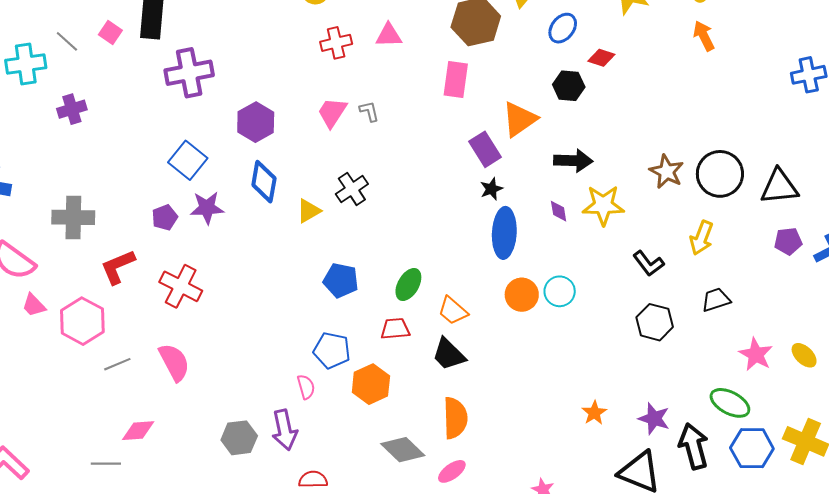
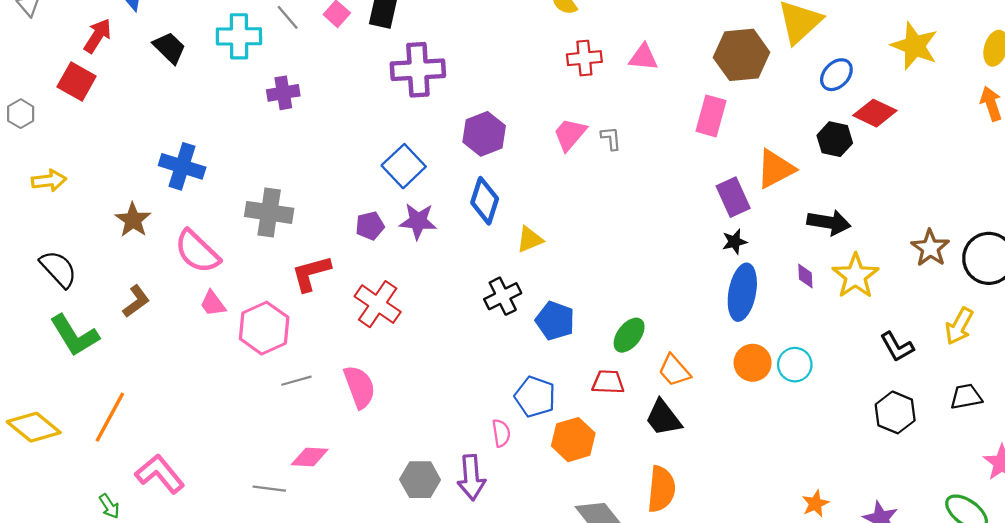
red diamond: (601, 58) -> (875, 113), size x1.4
black cross: (352, 189) -> (503, 296), moved
yellow star: (603, 205) -> (855, 276), turned 30

